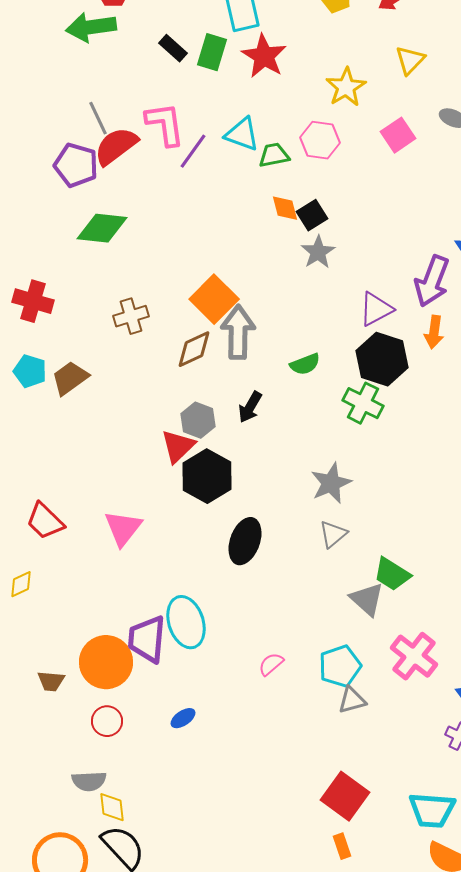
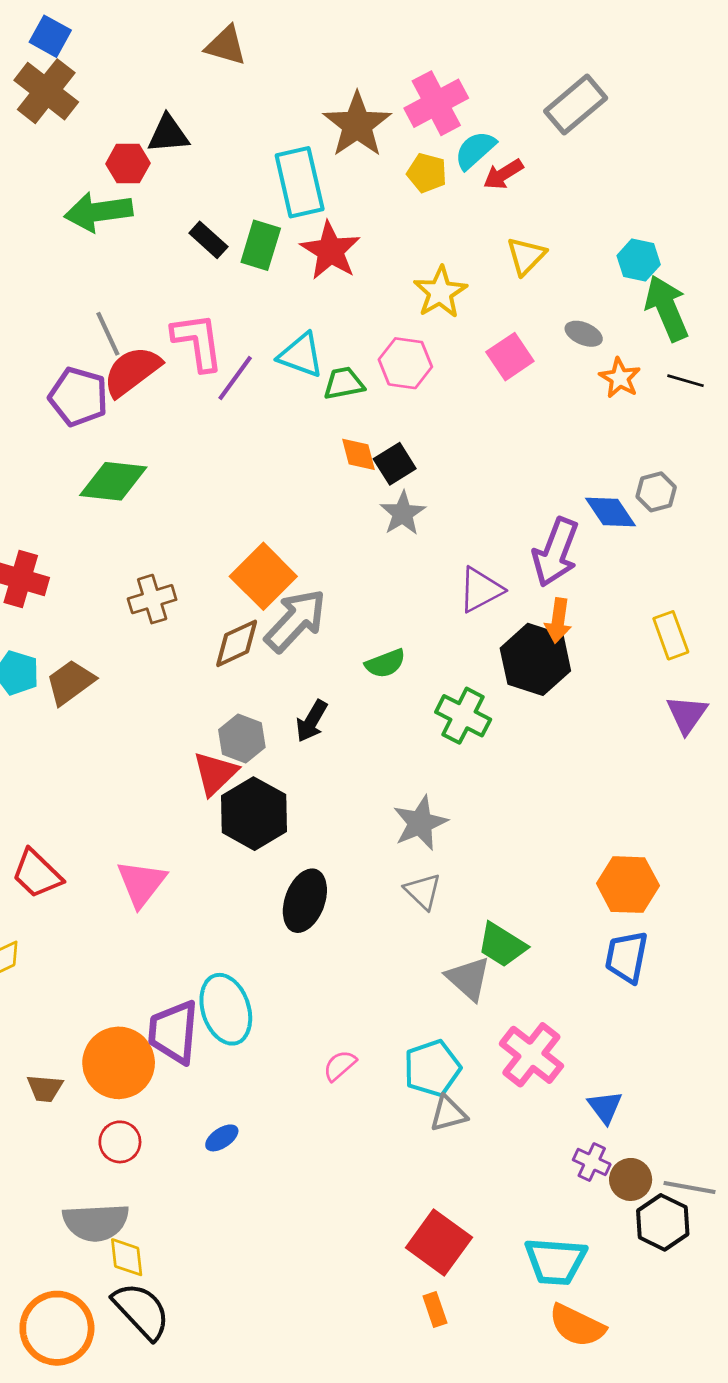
gray arrow: (238, 332) -> (296, 621), turned 42
black hexagon: (382, 359) -> (535, 659), moved
gray triangle: (333, 534) -> (423, 891), turned -36
gray semicircle: (89, 781) -> (96, 1222), size x1.4

